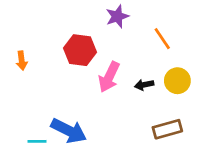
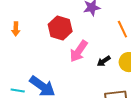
black arrow: (144, 85) -> (104, 61), turned -32

